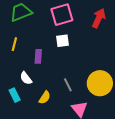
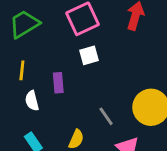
white semicircle: (26, 78) -> (32, 101), moved, turned 32

